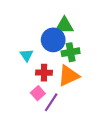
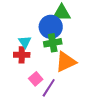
green cross: (71, 52) -> (53, 43), moved
red cross: (44, 73) -> (22, 55), moved

